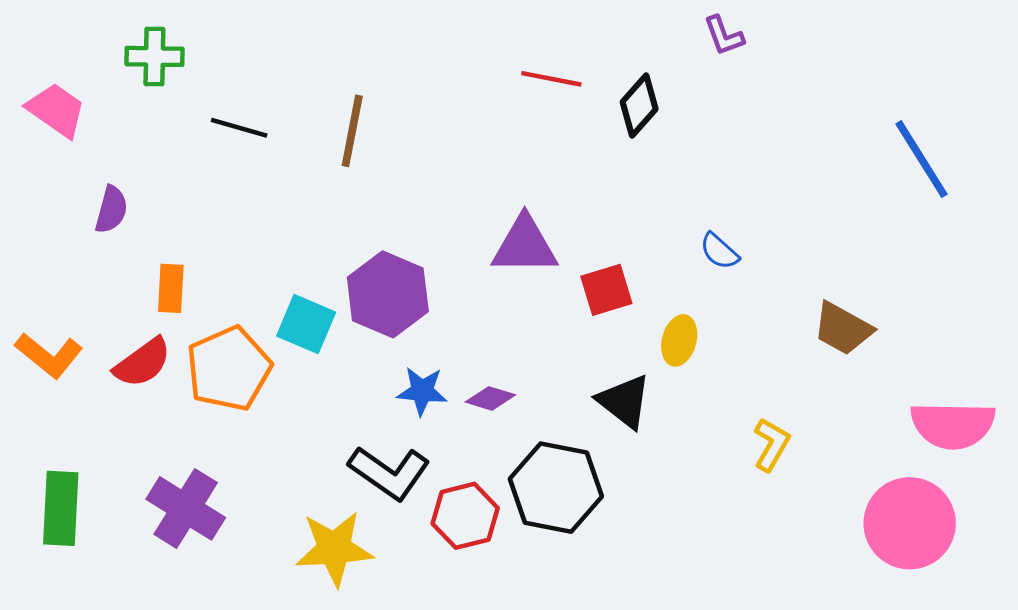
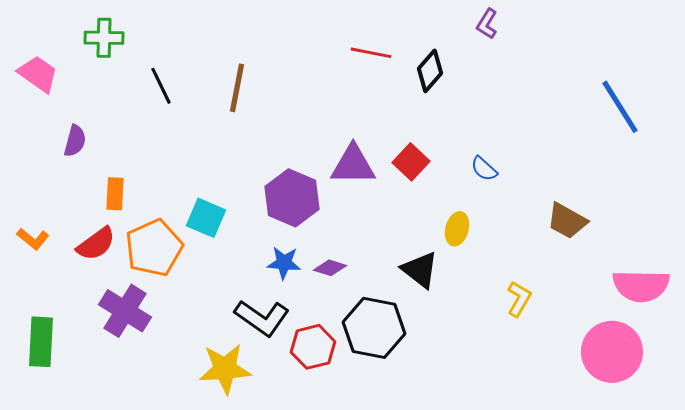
purple L-shape: (724, 36) -> (487, 24), turned 52
black line: (239, 128) -> (161, 86), turned 48
red square: (606, 290) -> (411, 162), moved, turned -30
purple hexagon: (388, 294) -> (292, 198), moved
orange L-shape: (49, 355) -> (33, 239), size x0.7
purple cross: (186, 508) -> (125, 311), moved

